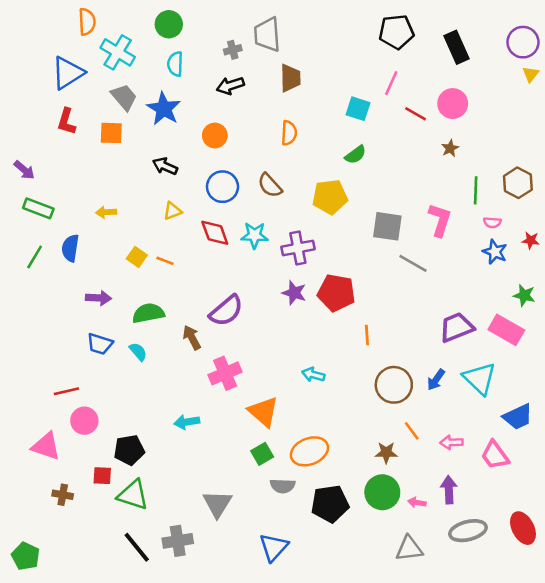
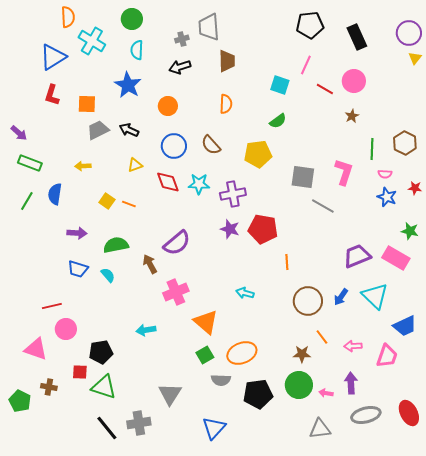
gray trapezoid: (124, 97) -> (98, 130), moved, turned -75
pink trapezoid: (495, 455) -> (387, 356), turned -125
green pentagon: (26, 556) -> (20, 401), moved

